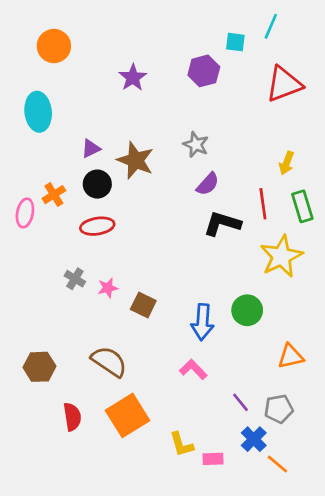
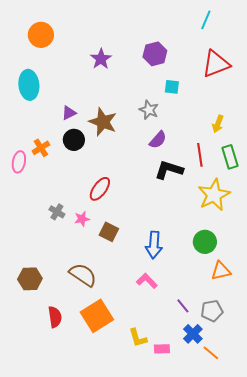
cyan square: (235, 42) -> (172, 87), moved
red ellipse: (97, 226) -> (100, 189), moved, turned -45
green circle: (247, 310) -> (205, 242), moved

